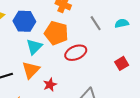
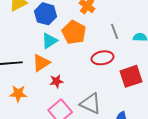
red ellipse: (76, 53) -> (102, 58), moved
red square: (122, 63) -> (131, 76), size x1.6

